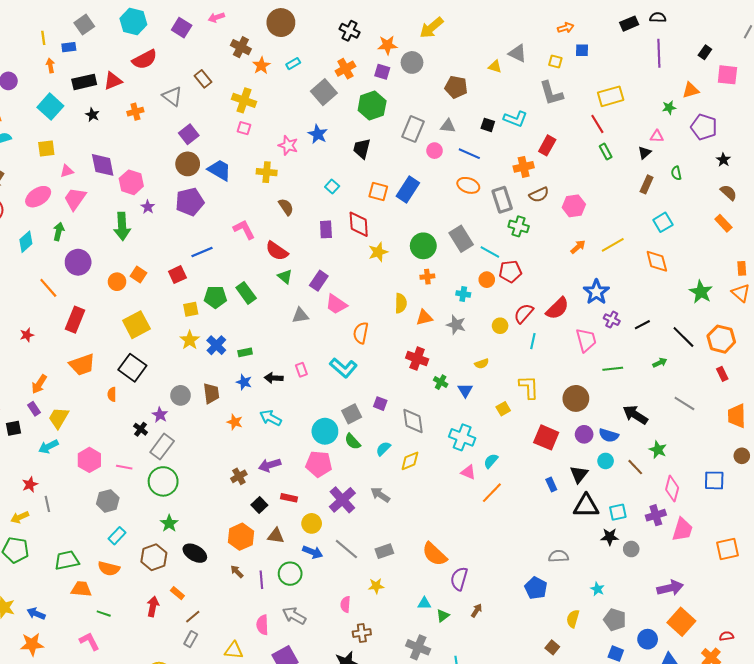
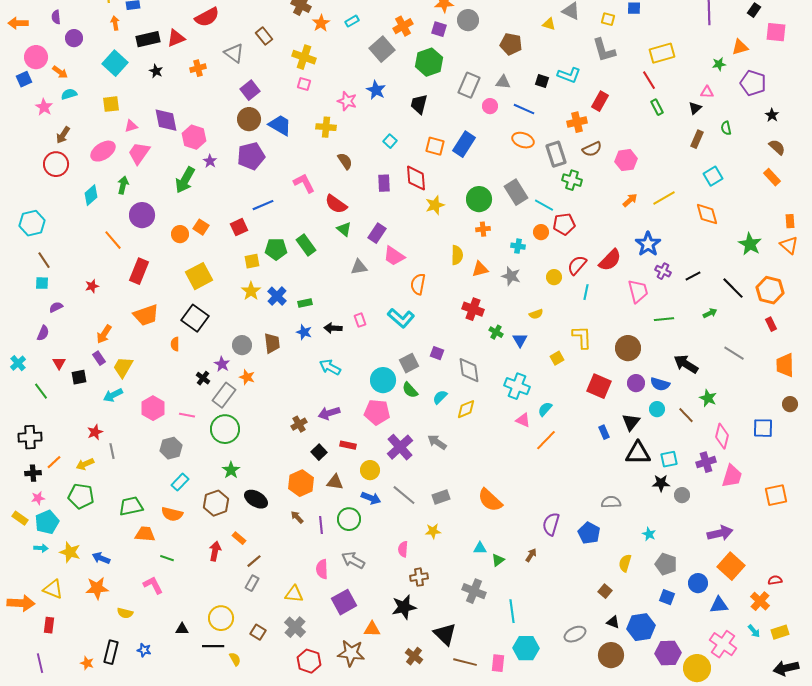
green arrow: (122, 226) -> (185, 180), turned 32
orange star: (235, 422) -> (247, 377), moved
purple semicircle: (459, 579) -> (551, 524), moved

